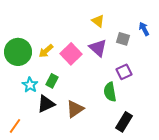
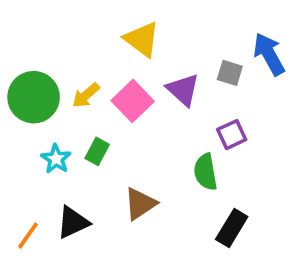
yellow triangle: (98, 21) -> (142, 39), moved, size x1.5
blue arrow: (144, 29) -> (269, 54), size x1.6
black triangle: (46, 104) -> (73, 222), moved

